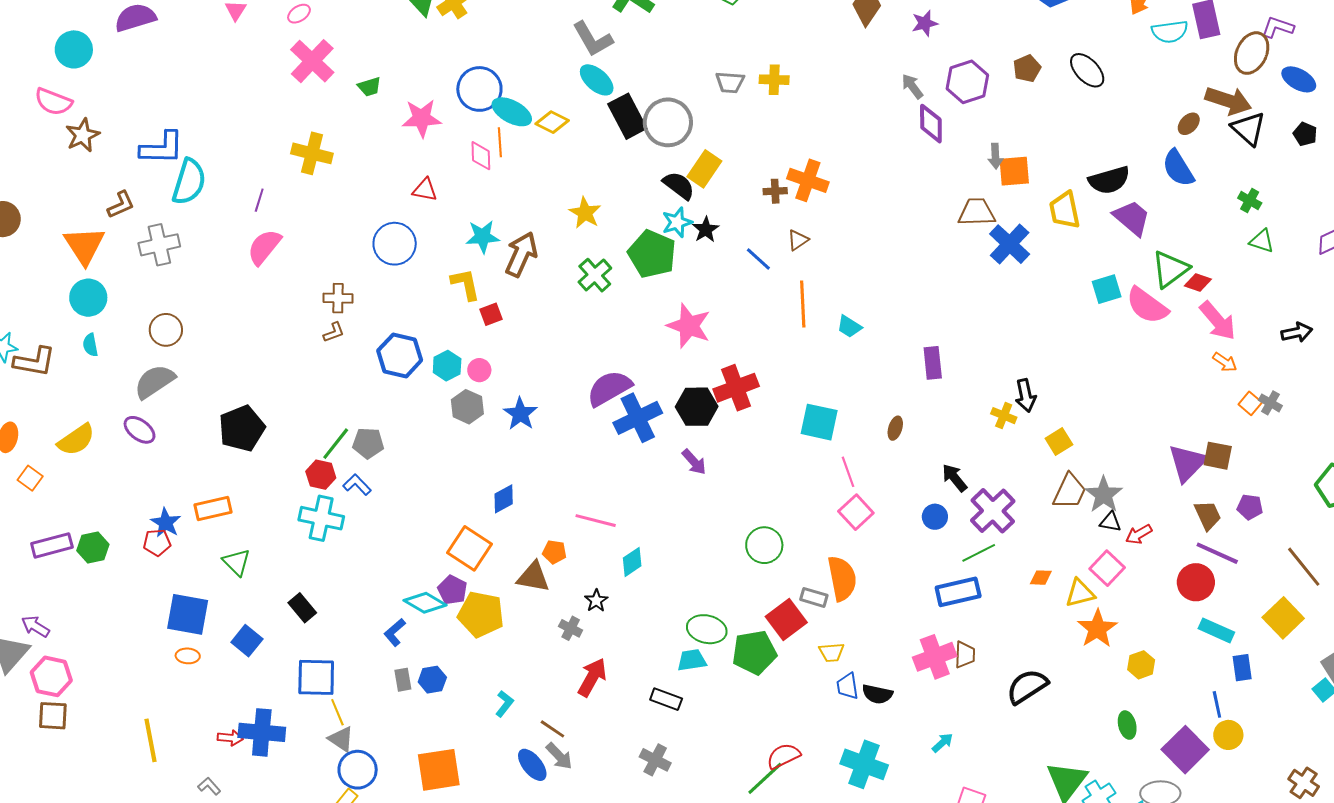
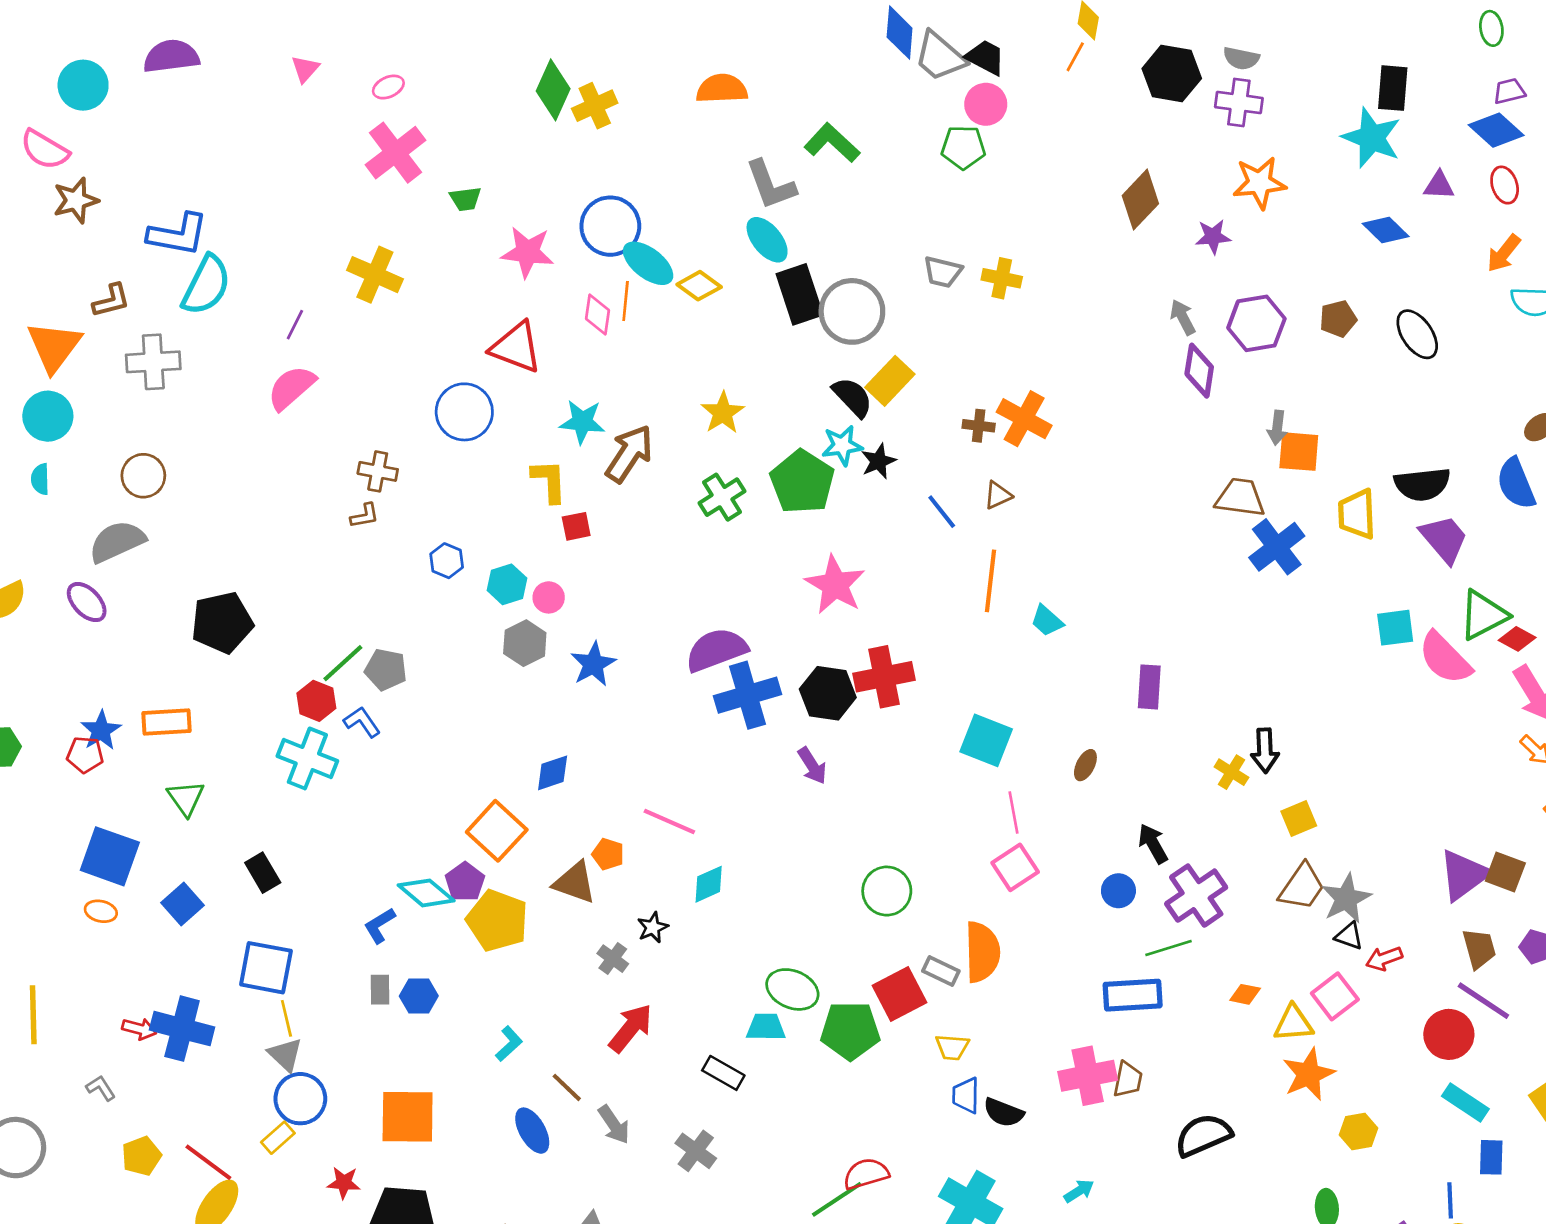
red triangle: (425, 190) -> (516, 347), size x1.6
blue hexagon: (400, 355) -> (447, 561), size x0.6
gray arrow: (559, 756) -> (614, 1125), moved

